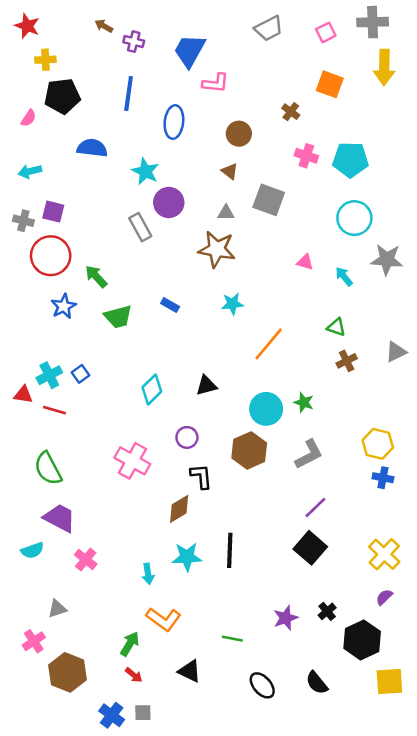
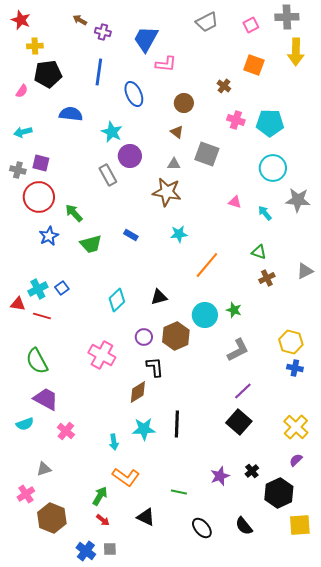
blue ellipse: (174, 122) -> (134, 94), turned -30
brown hexagon: (249, 450) -> (176, 336), moved

